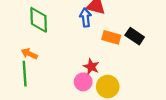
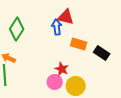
green diamond: (39, 20) -> (17, 29), turned 35
black rectangle: (135, 36) -> (102, 53), moved

